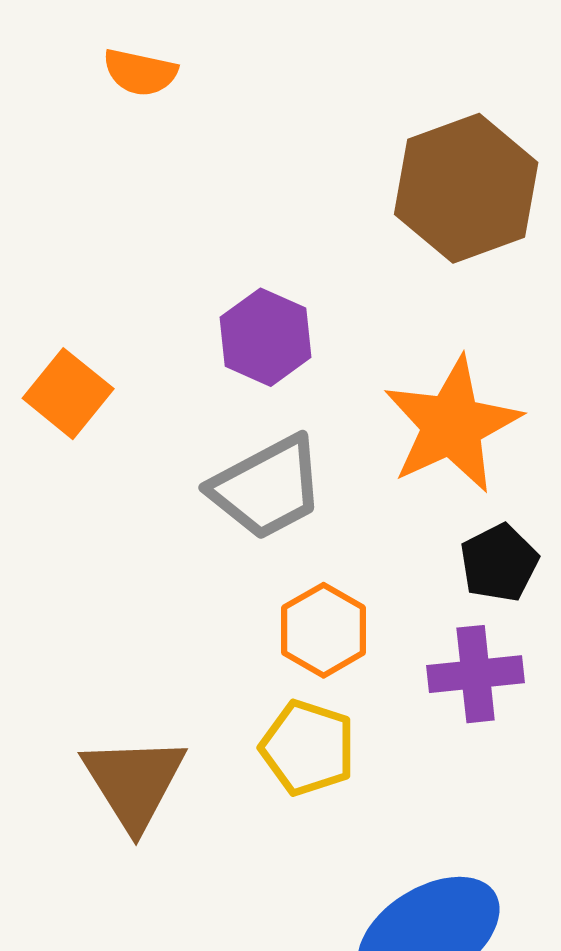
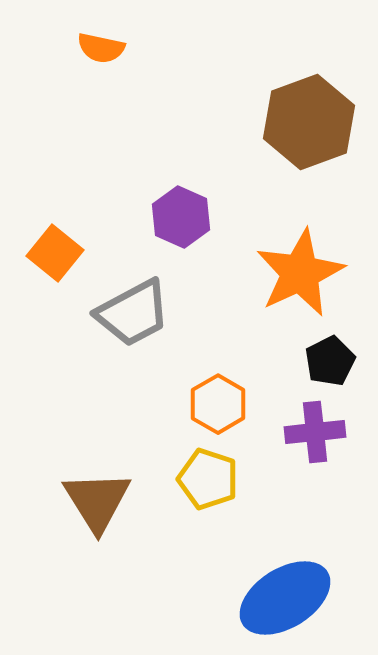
gray trapezoid: (267, 488) -> (133, 313), moved

